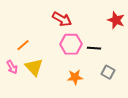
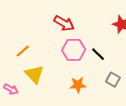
black line: (94, 48) -> (98, 54), turned 40
pink arrow: (12, 67) -> (11, 89), moved, turned -32

